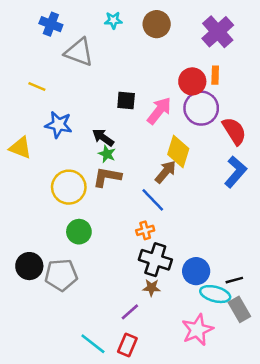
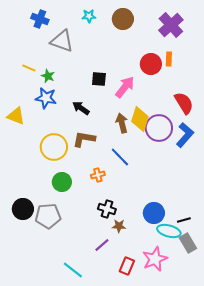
purple circle: (201, 108) -> (159, 128), moved
green star: (107, 154) -> (48, 76), moved
brown arrow: (166, 172) -> (122, 123), moved, turned -54
orange cross: (145, 230) -> (98, 175), moved
black cross: (155, 260) -> (107, 209), moved, size x0.7
red rectangle: (127, 345) -> (127, 266), moved

